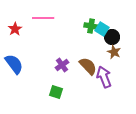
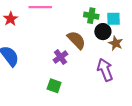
cyan square: (102, 29) -> (114, 19), moved, turned -32
black circle: (112, 37) -> (103, 32), moved
brown semicircle: (88, 66) -> (76, 40), moved

